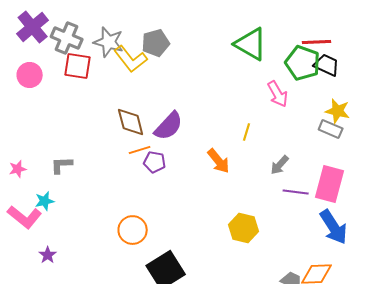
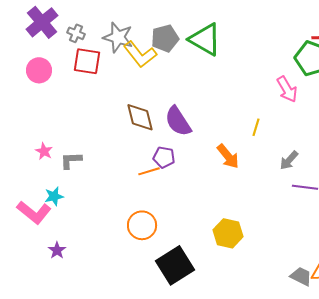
gray cross: (67, 38) -> (76, 33), size x0.6
green triangle: (251, 44) -> (205, 39), moved
purple semicircle: (169, 126) -> (178, 121), turned 104
orange line: (140, 150) -> (149, 171), moved
pink star: (18, 169) -> (44, 151), moved, turned -30
yellow hexagon: (244, 228) -> (228, 233), moved

